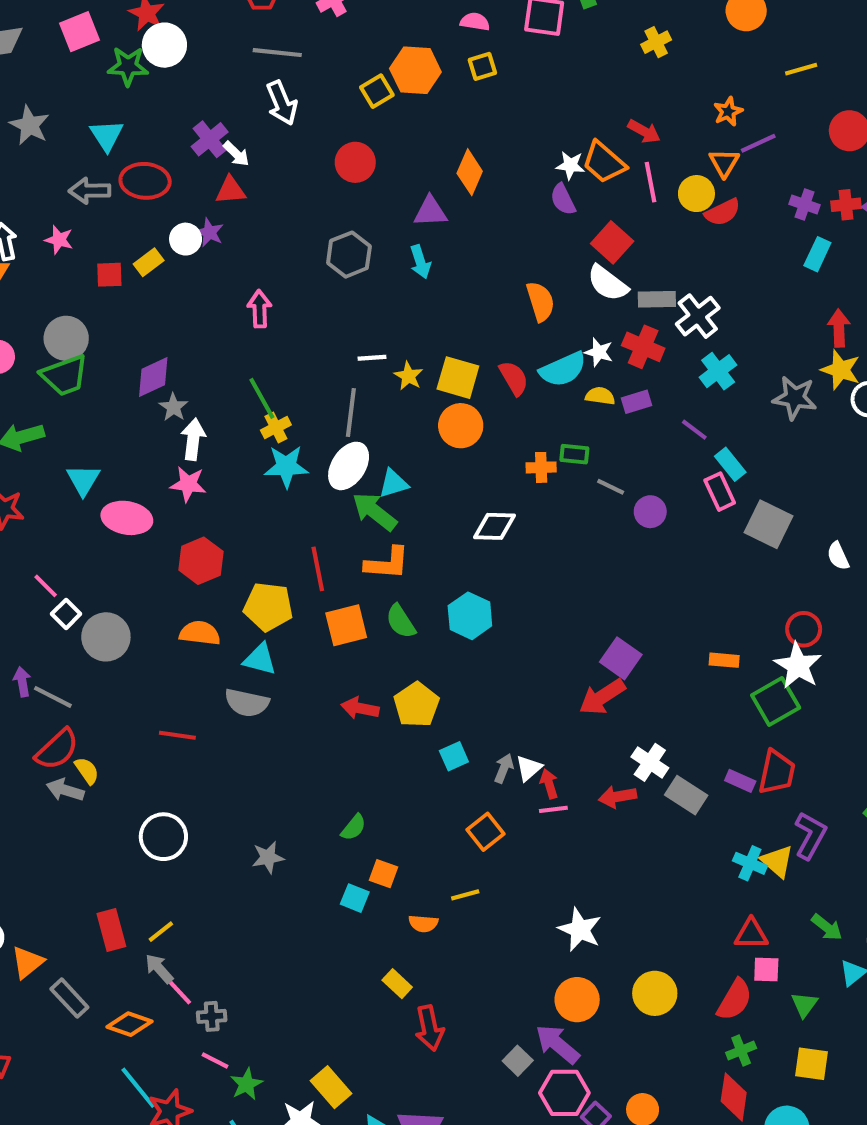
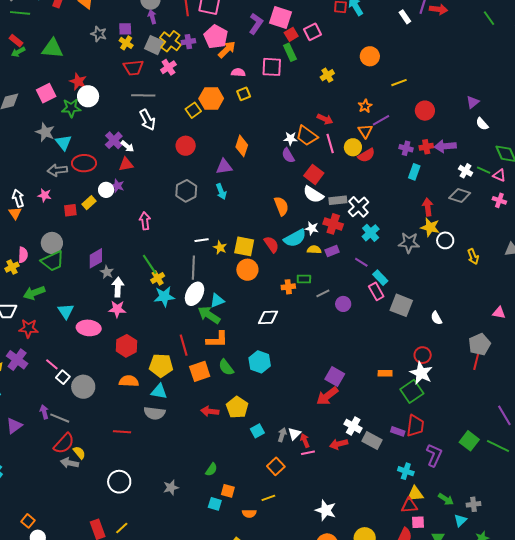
gray star: (29, 125) -> (45, 132), moved
gray line: (611, 487) -> (323, 293), turned -48
yellow triangle: (777, 861) -> (415, 494), moved, turned -42

